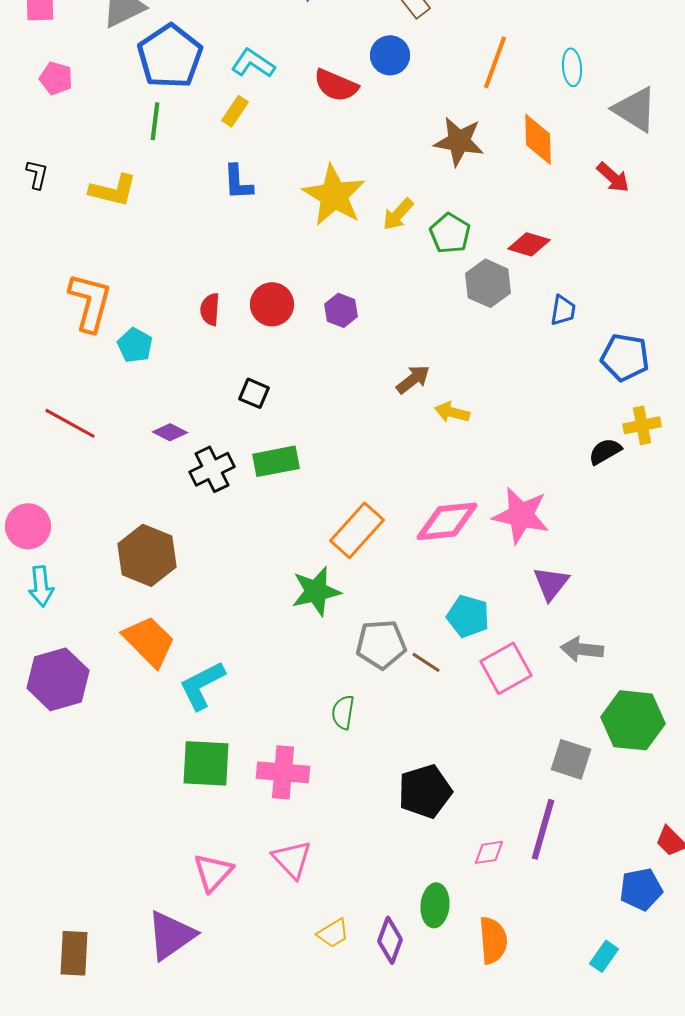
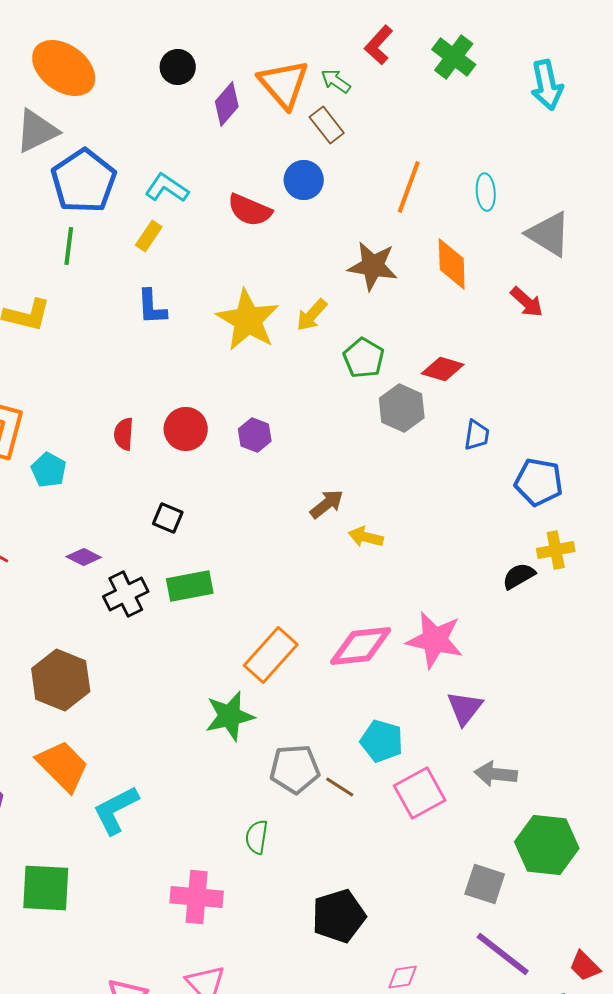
yellow arrow: (398, 214) -> (312, 315), moved
green square: (206, 763) -> (46, 888), moved
purple line: (543, 829) -> (503, 954), moved, turned -68

